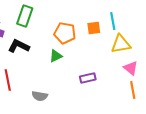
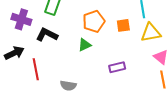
orange square: (94, 28) -> (123, 25), moved
orange pentagon: (65, 33) -> (94, 21), turned -30

